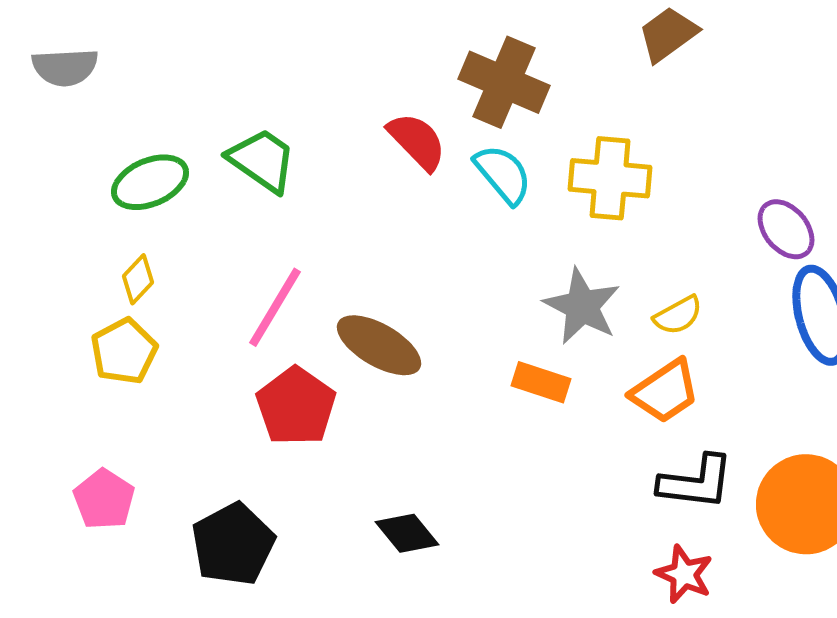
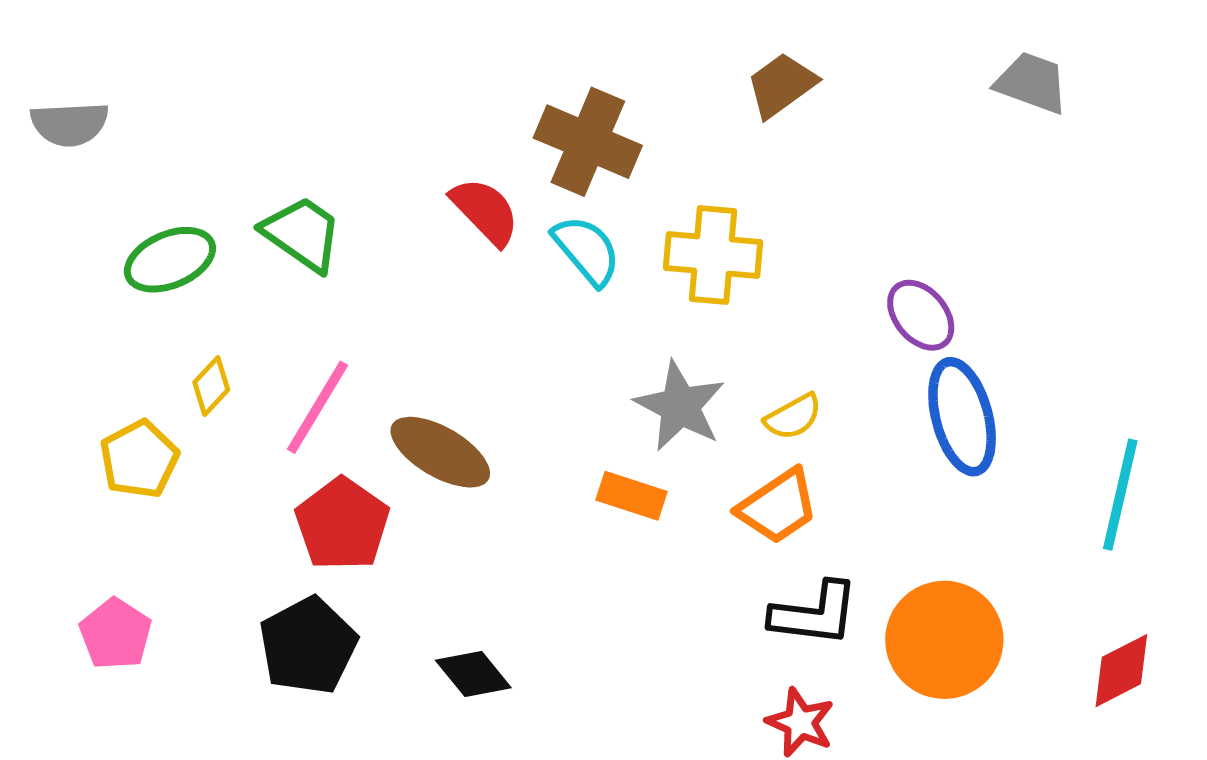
yellow diamond: (138, 279) -> (211, 386), moved
black pentagon: (233, 544) -> (308, 646), moved

